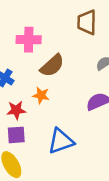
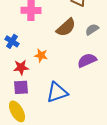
brown semicircle: (52, 66) -> (66, 27), moved

